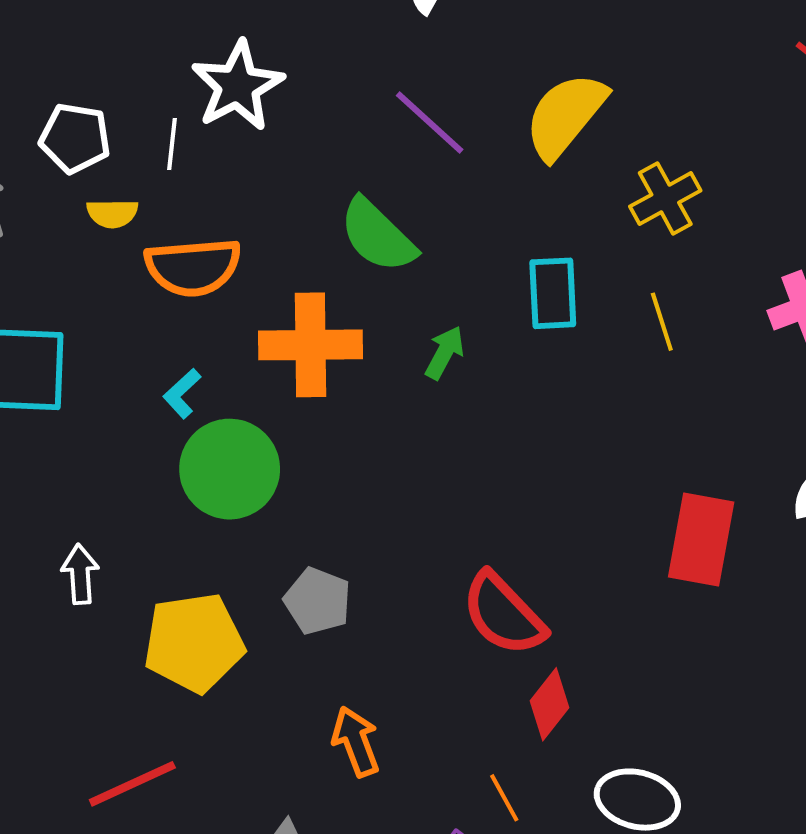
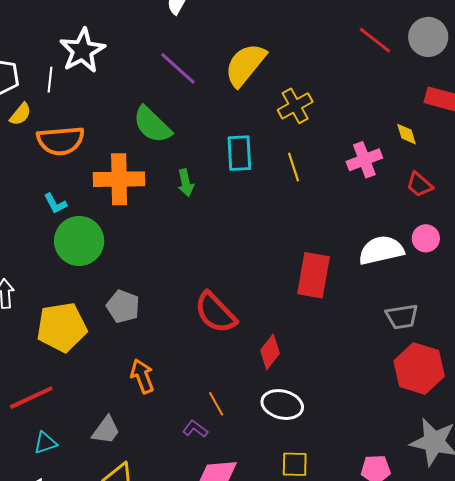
yellow semicircle: (112, 213) -> (20, 114), turned -50
green arrow: (445, 353) -> (186, 183), turned 140
cyan L-shape: (182, 393) -> (55, 204), turned -75
red diamond: (550, 704) -> (270, 352), moved

